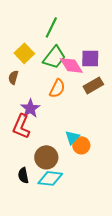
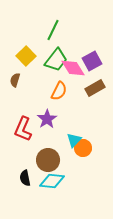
purple square: (90, 58) -> (92, 61), turned -30
purple star: (30, 108) -> (47, 119), moved

